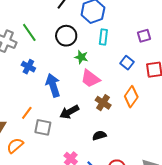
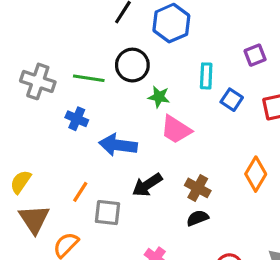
green line: (29, 32) -> (89, 78), moved, turned -42
cyan rectangle: (103, 37) -> (206, 76), moved
blue arrow: (53, 85) -> (118, 145), turned -60
orange diamond: (131, 97) -> (256, 174), moved
brown cross: (103, 103) -> (198, 188), moved

